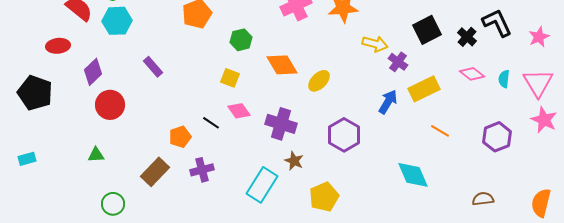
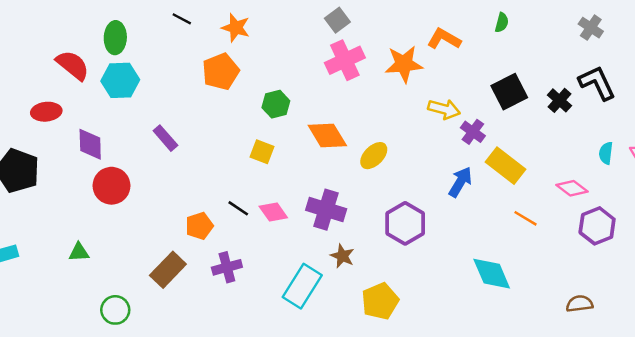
purple diamond: (93, 72) -> (90, 144), turned -48
pink diamond: (472, 74) -> (572, 188), moved
yellow rectangle: (424, 89) -> (506, 166), turned 64
pink diamond: (239, 111) -> (273, 212), moved
green triangle: (96, 155) -> (79, 252), moved

